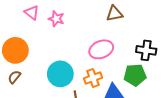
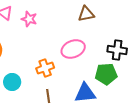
cyan circle: (60, 74) -> (12, 82), moved, size x0.7
orange cross: (93, 78) -> (45, 68), moved

